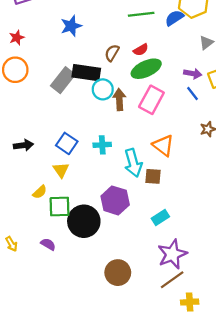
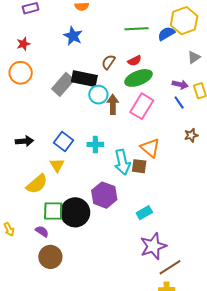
blue star: (71, 26) -> (73, 36), turned -30
brown square: (153, 176) -> (139, 166), moved
yellow semicircle: (40, 192) -> (37, 184), size x1.6
green square: (60, 207) -> (53, 211), moved
brown circle: (118, 273) -> (50, 257), moved
brown line: (172, 280) -> (170, 267), moved

